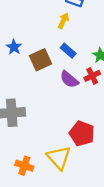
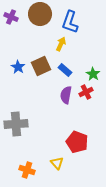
brown square: (40, 60) -> (41, 66), moved
purple semicircle: (69, 79) -> (66, 95), turned 60
yellow triangle: (59, 158) -> (57, 163), size x0.6

